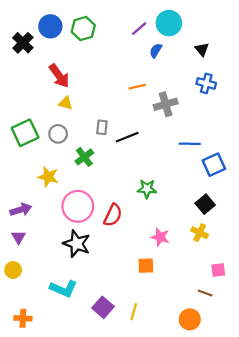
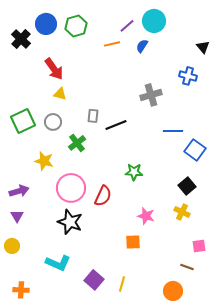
black triangle: (202, 49) -> (203, 47), moved
orange line: (137, 87) -> (112, 44), moved
blue square: (214, 165) -> (195, 150), turned -30

